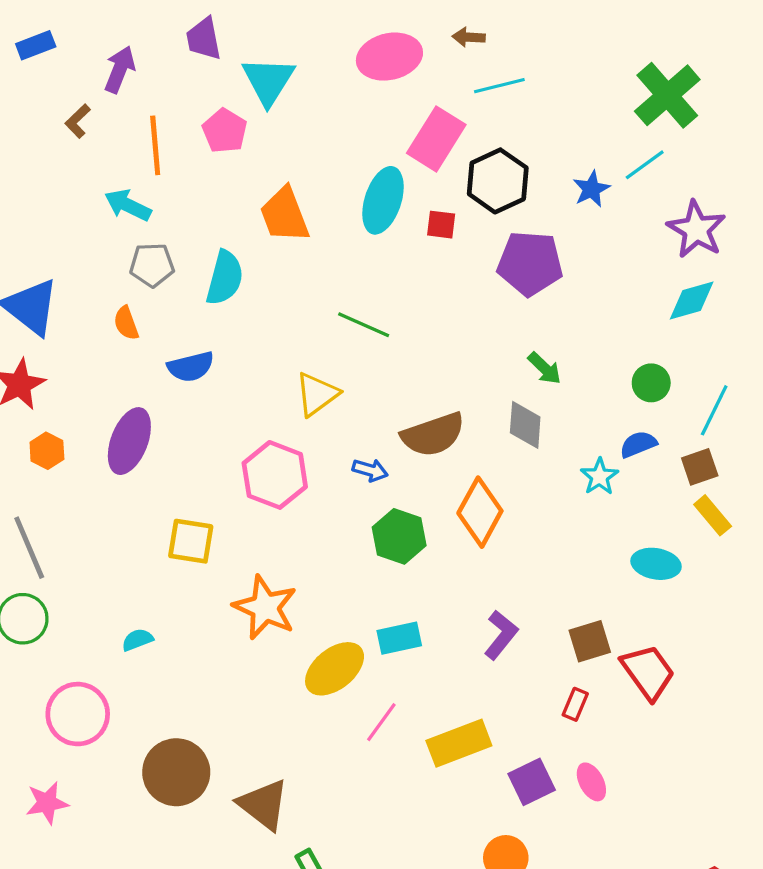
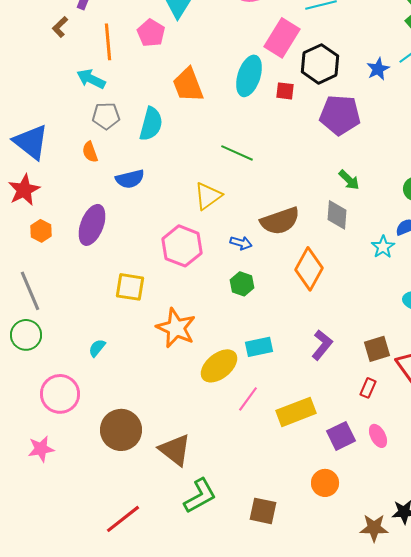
green hexagon: (399, 536) -> (242, 284), moved, size x0.7
cyan semicircle: (137, 640) -> (97, 348), turned -30

